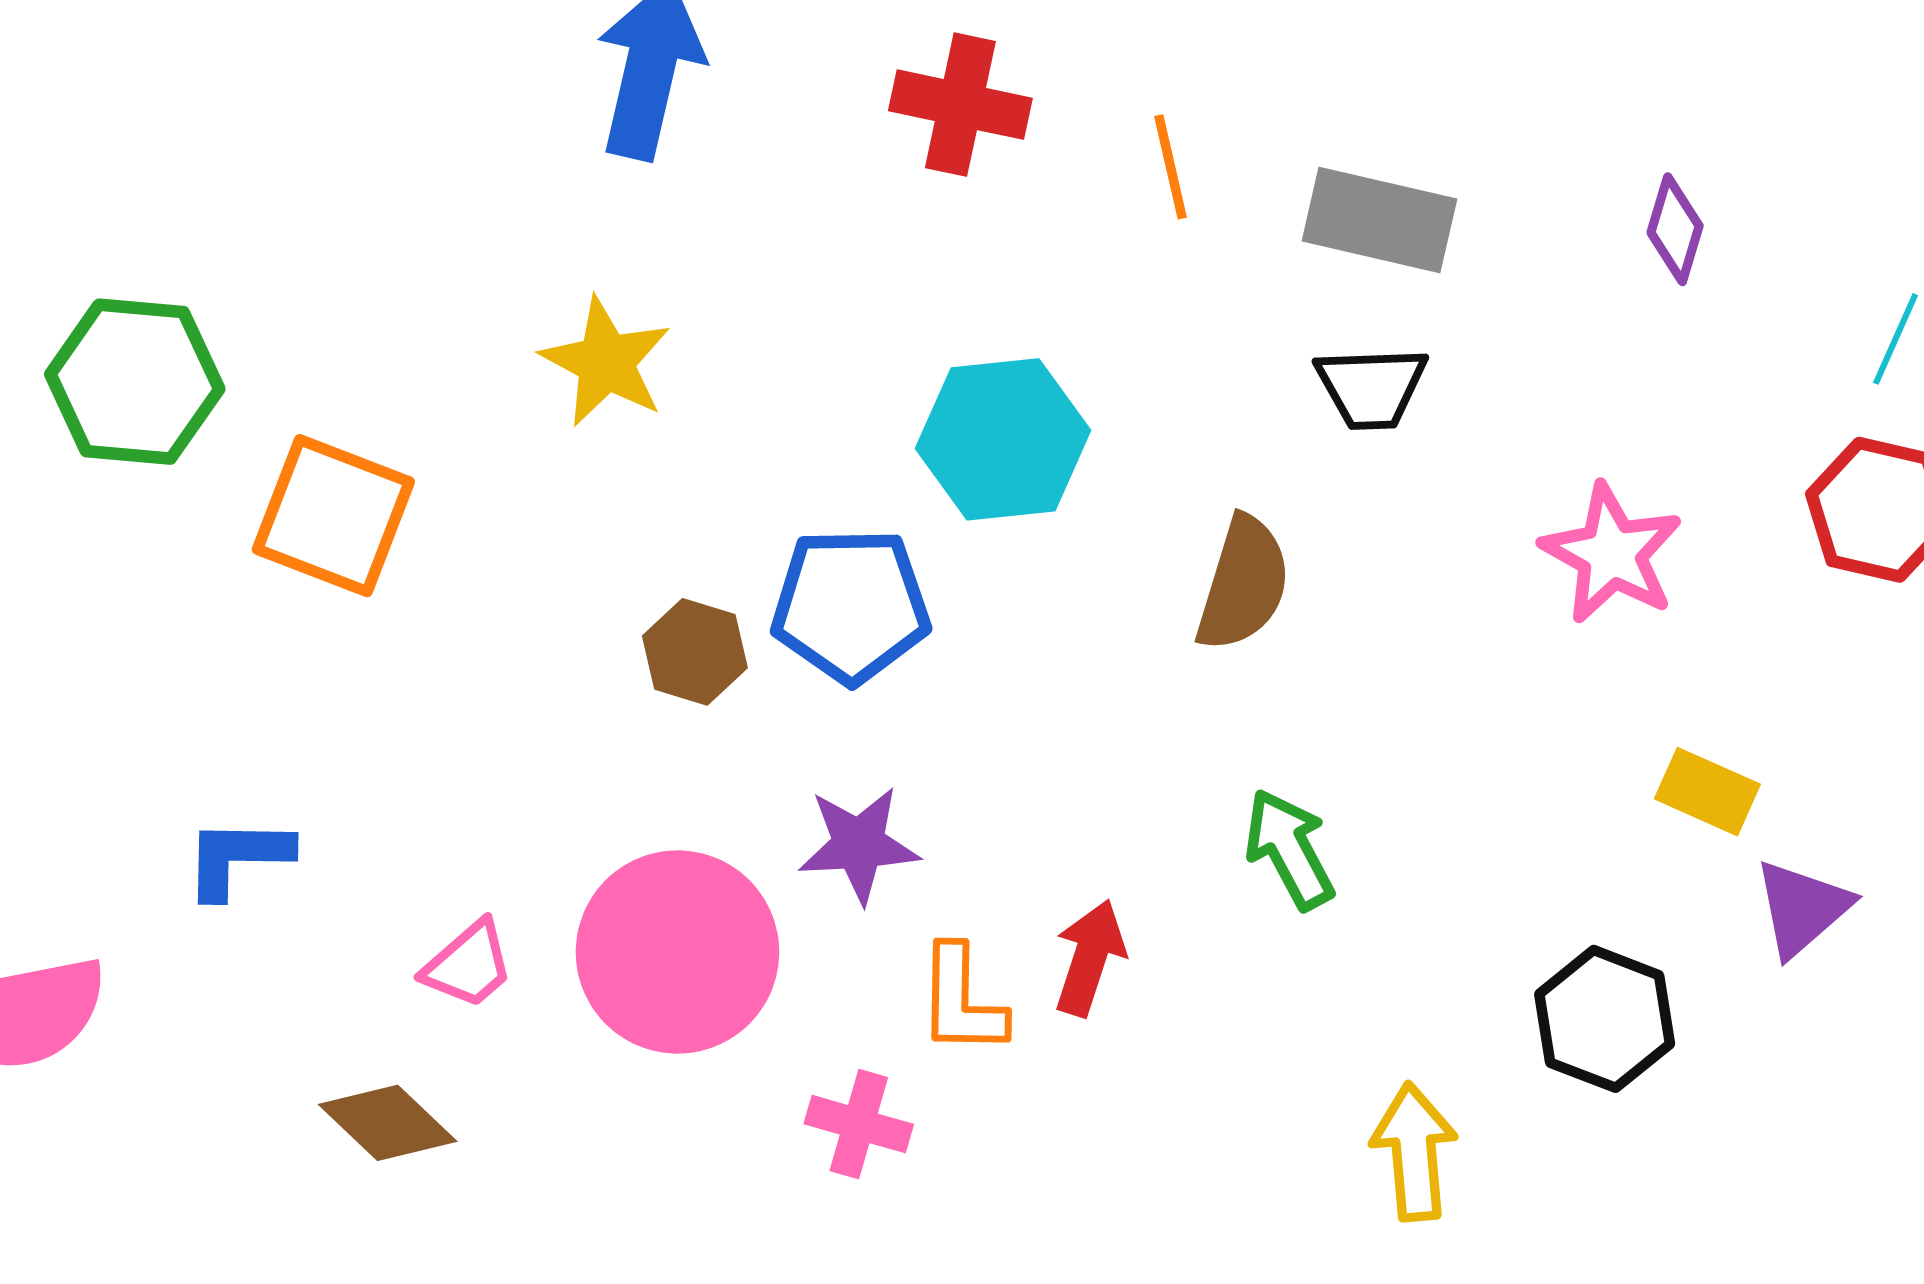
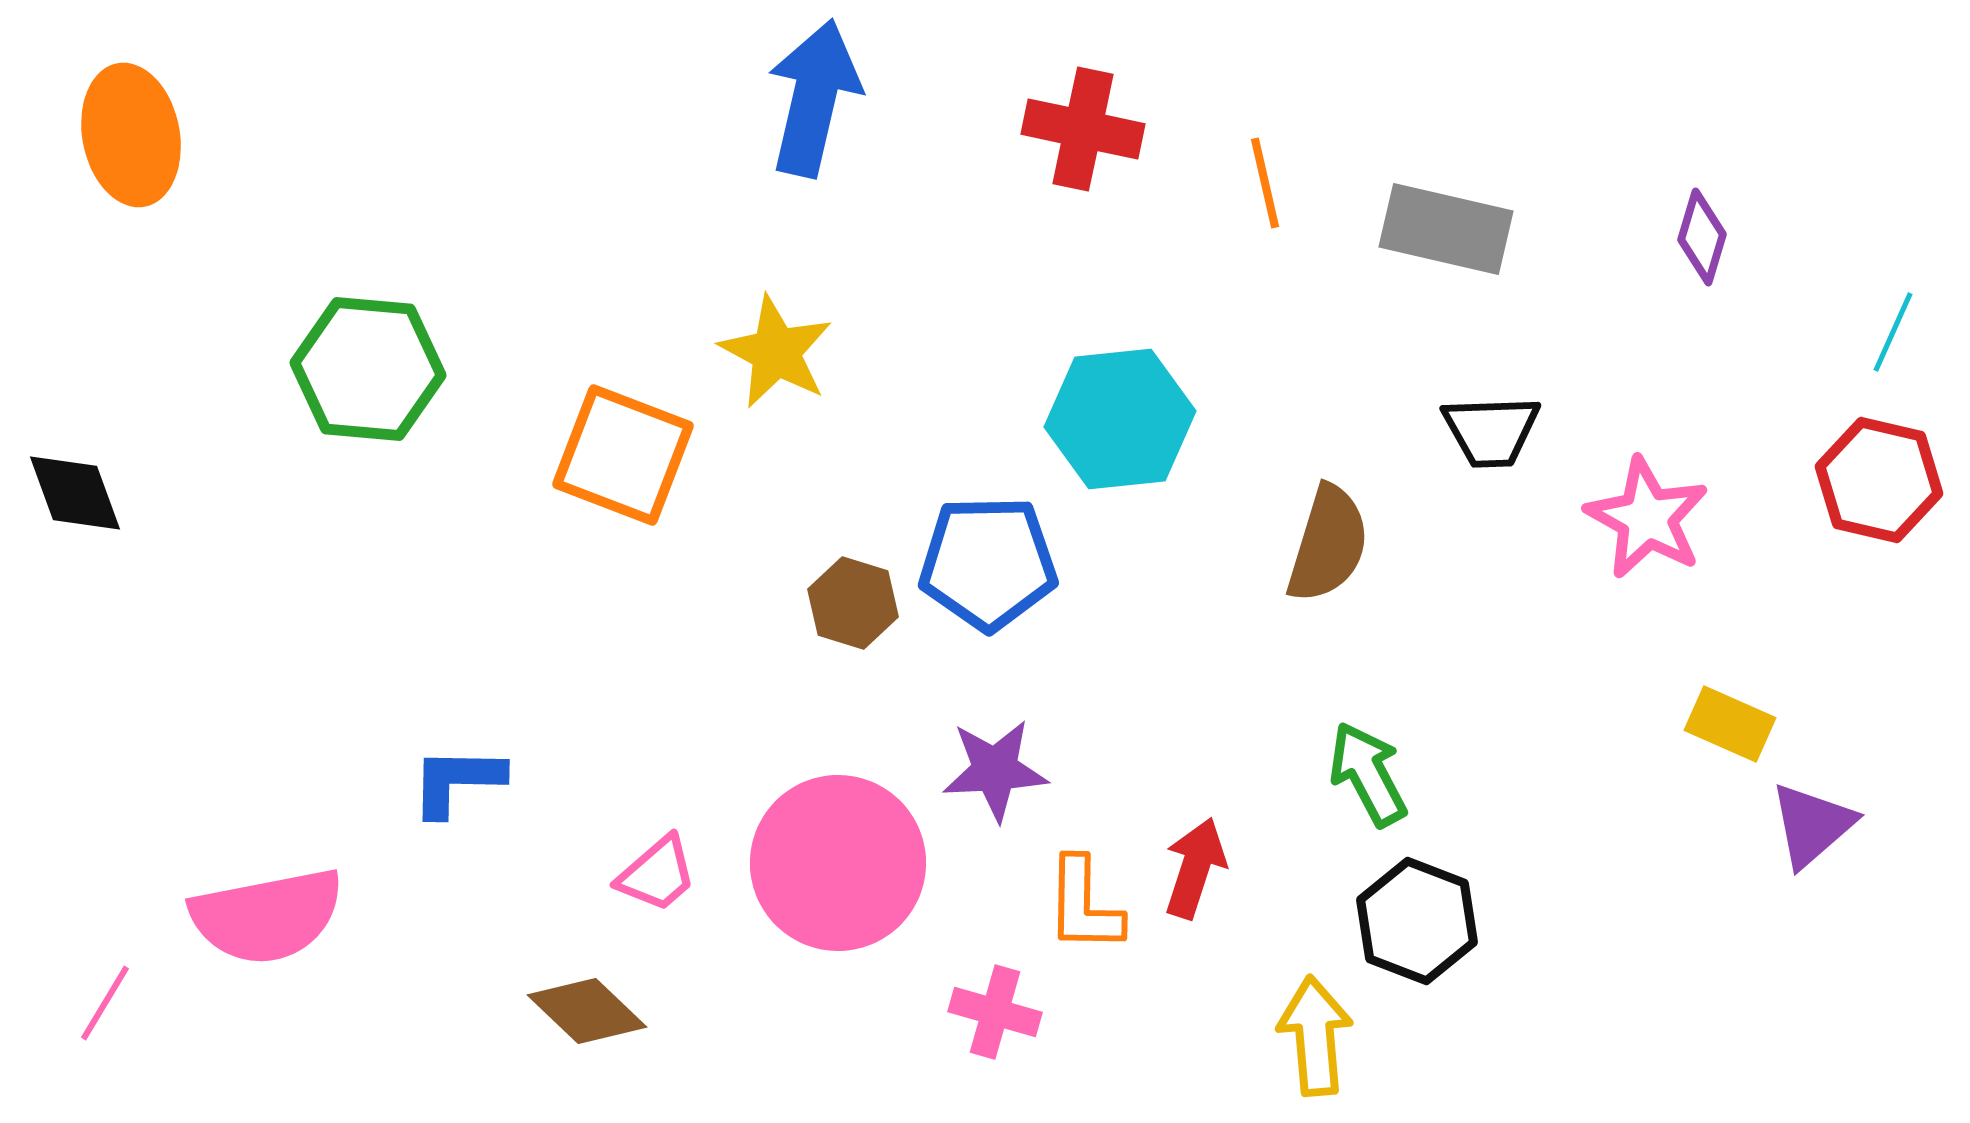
black trapezoid: (1371, 387) -> (1491, 431), moved
orange square: (333, 516) -> (623, 455), moved
black hexagon: (1605, 1019) -> (1417, 921), moved
yellow arrow: (1414, 1152) -> (1315, 1036), moved

